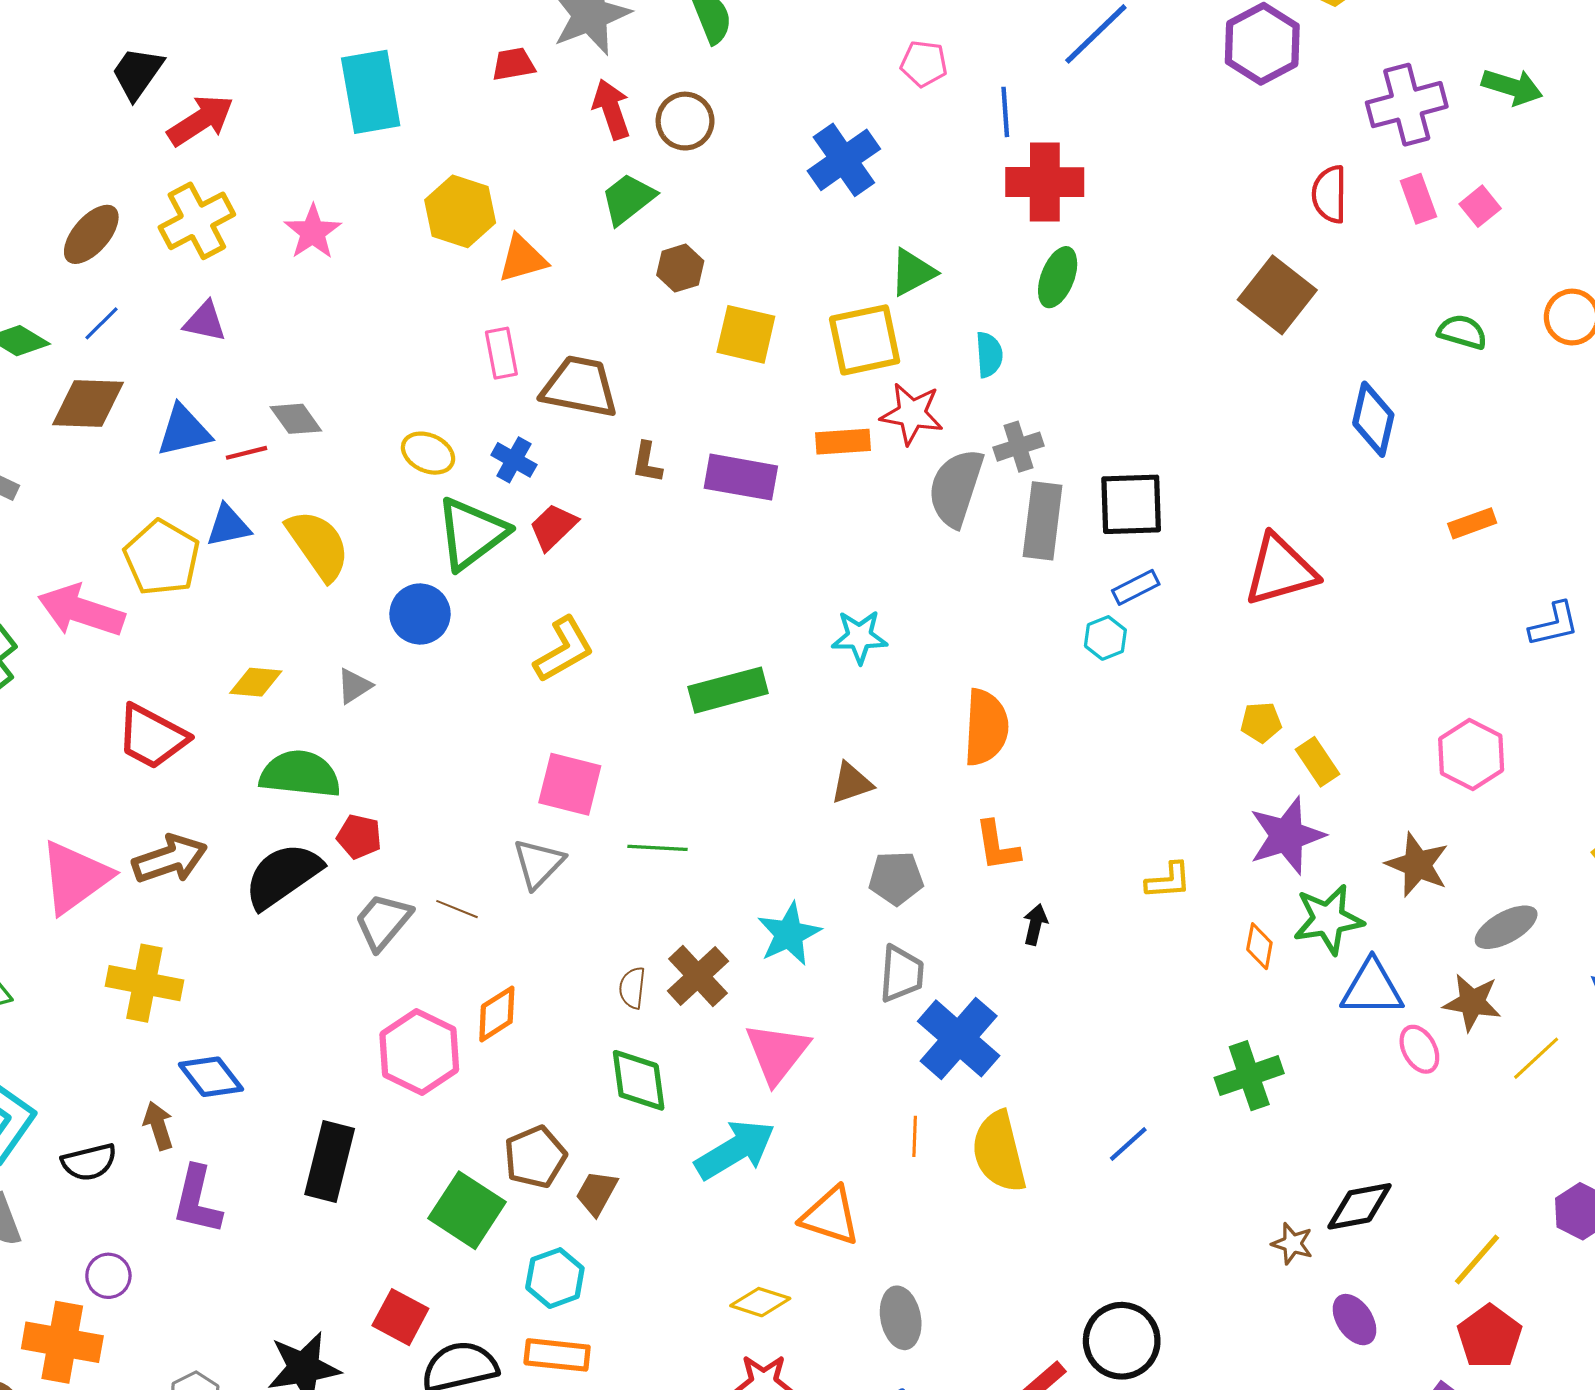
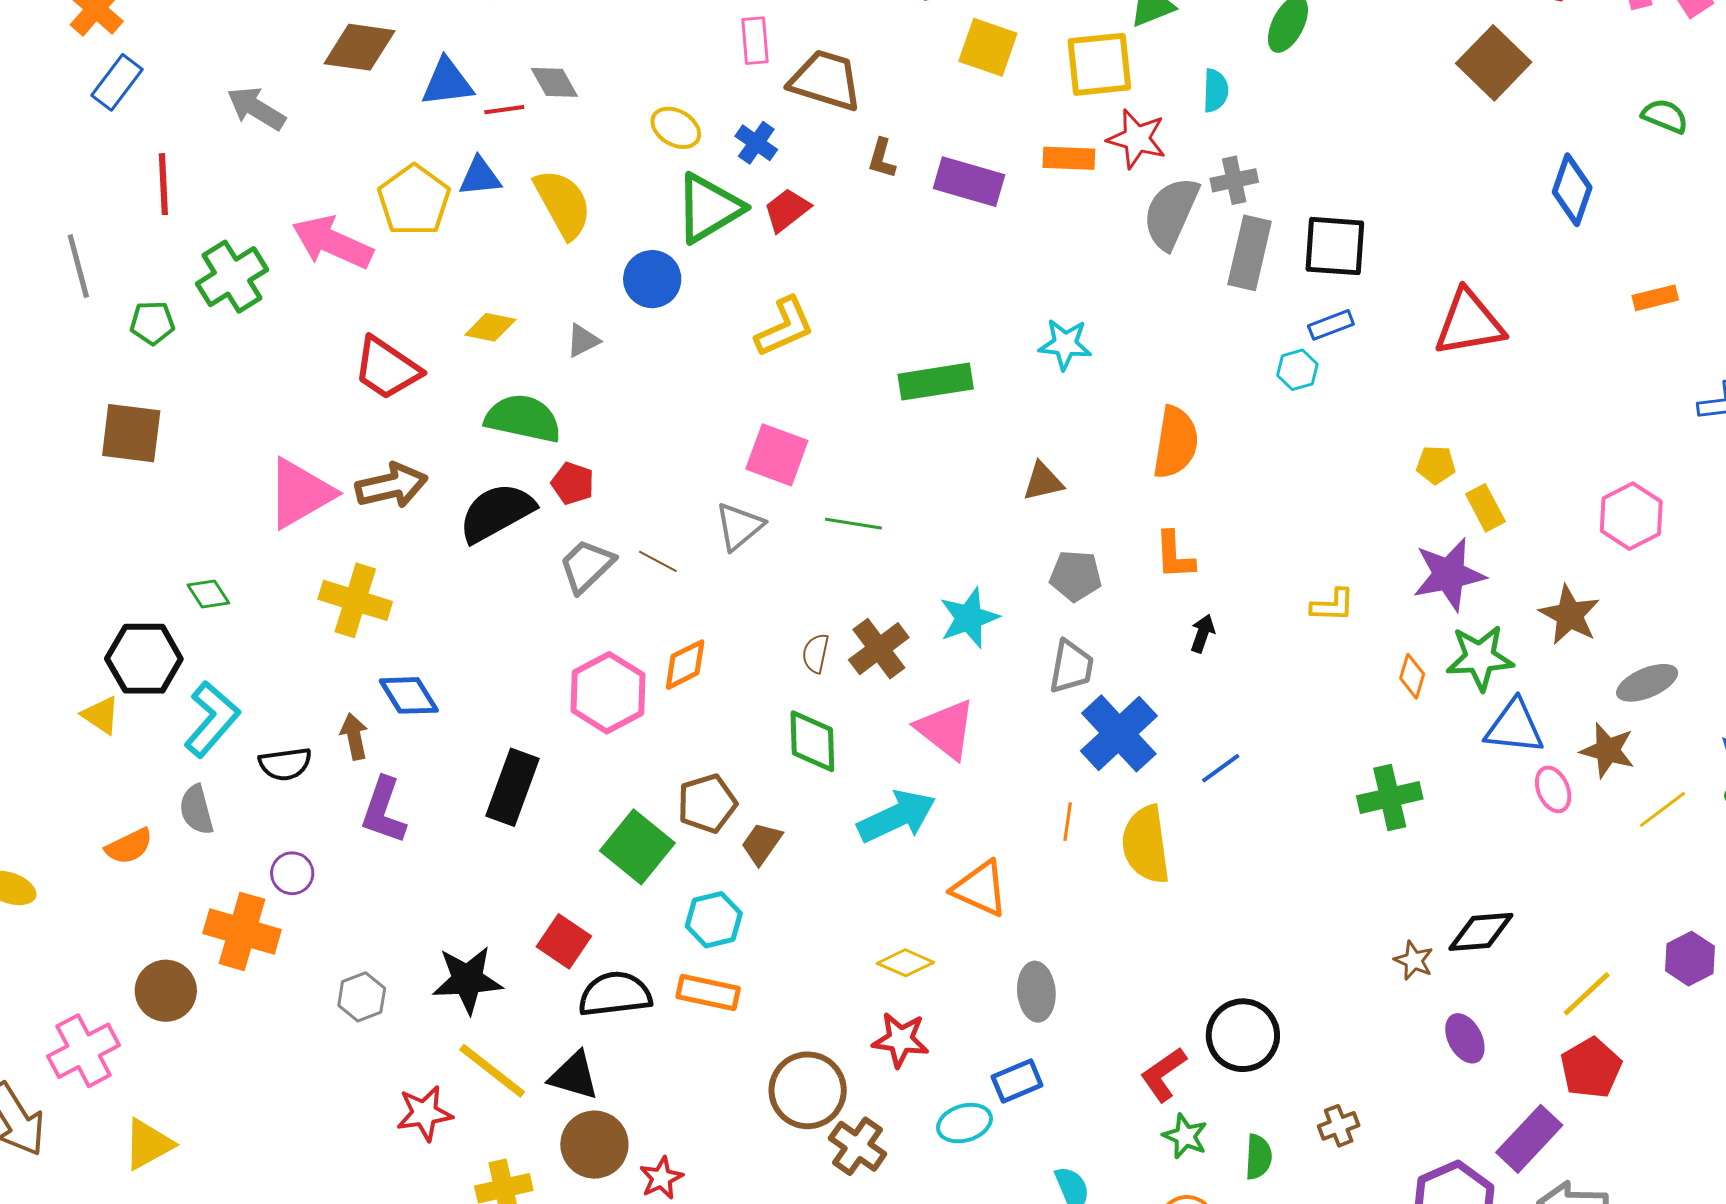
pink triangle: (777, 1053) -> (946, 729), turned -36
blue line: (1128, 1144) -> (1221, 768), moved

